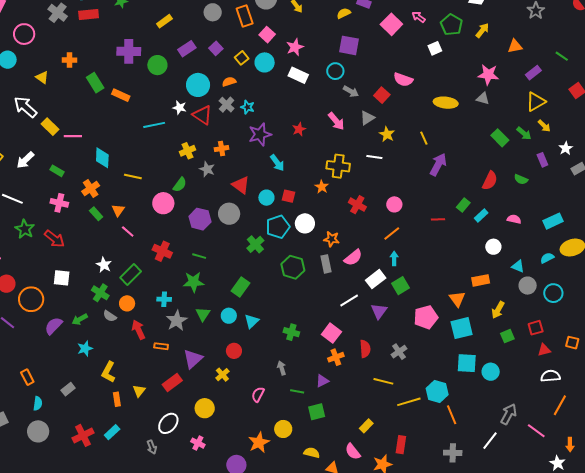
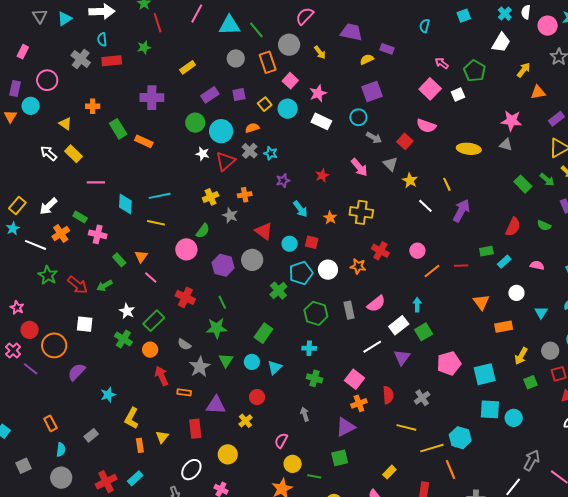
pink square: (391, 24) -> (430, 89), moved
yellow arrow: (482, 30) -> (524, 70), moved
purple square: (349, 45) -> (372, 92), turned -30
purple square: (216, 48) -> (239, 95), turned 32
green circle: (157, 65) -> (195, 123), moved
white arrow: (25, 107) -> (49, 153), size x0.7
red triangle: (202, 115) -> (225, 161), turned 45
gray triangle: (367, 118) -> (390, 164), turned -42
cyan line: (154, 125) -> (160, 196), moved
yellow rectangle: (50, 127) -> (74, 154), moved
purple star: (260, 134) -> (283, 181), size x0.6
white line: (374, 157) -> (425, 206), moved, turned 35
orange star: (322, 187) -> (330, 218), moved
orange cross: (91, 189) -> (61, 234), moved
pink cross: (59, 203) -> (98, 234), moved
green rectangle: (463, 205) -> (486, 251), turned 40
orange line: (392, 233) -> (432, 271), moved
orange star: (332, 239) -> (358, 266), moved
green line: (199, 256) -> (222, 302), turned 48
cyan triangle: (518, 266) -> (541, 312), turned 40
gray circle: (528, 286) -> (550, 351), moved
cyan cross: (164, 299) -> (309, 348), moved
orange triangle: (457, 299) -> (481, 302), moved
gray semicircle: (110, 316) -> (184, 344), moved
green arrow: (80, 319) -> (105, 286), moved
purple triangle: (193, 359) -> (216, 405), turned 45
purple triangle: (322, 381) -> (345, 427), size x1.5
red rectangle: (172, 382) -> (195, 429), turned -60
green line: (297, 391) -> (314, 476), moved
orange line: (452, 415) -> (450, 469), moved
yellow circle: (283, 429) -> (293, 464), moved

